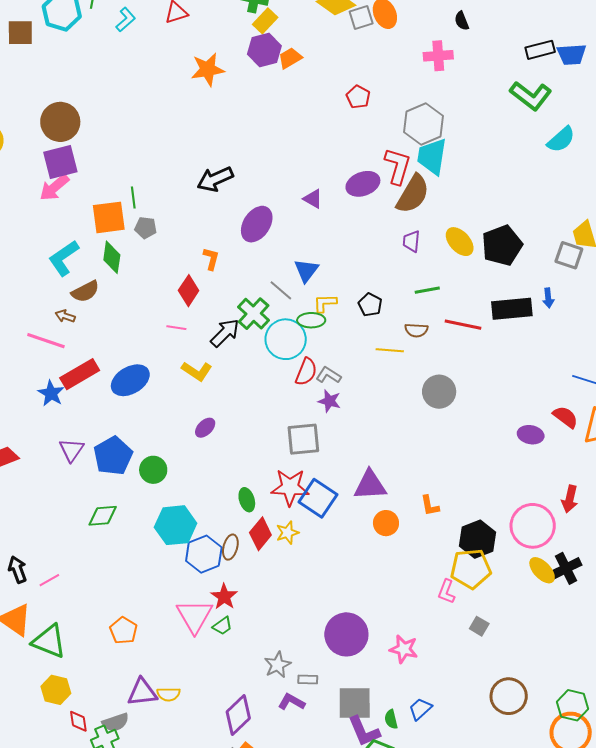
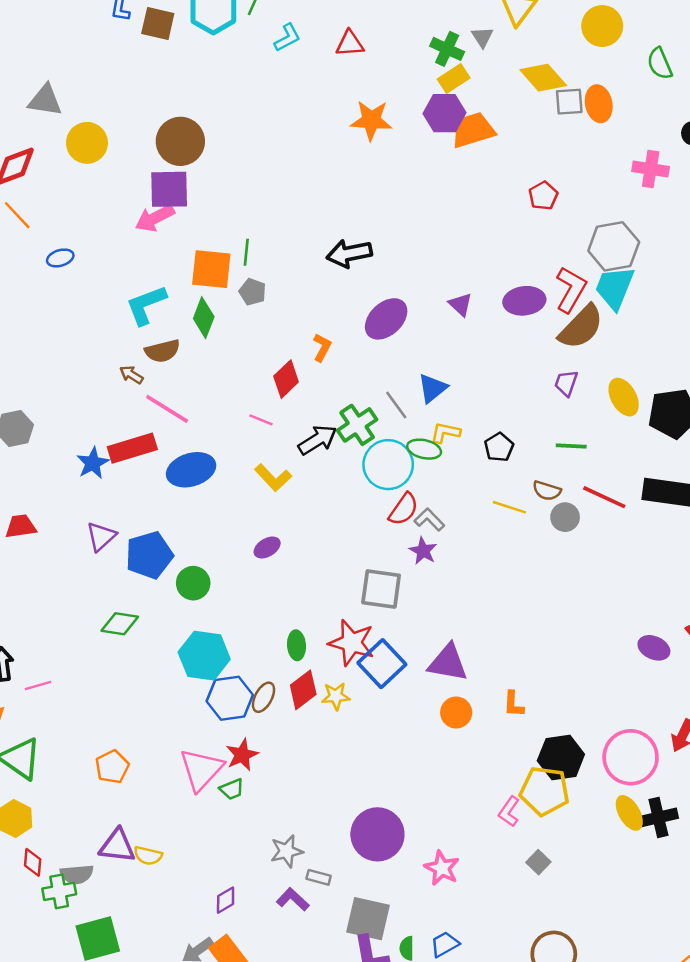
orange trapezoid: (290, 58) -> (473, 130), size x1.5
pink line: (46, 341) -> (167, 409), moved
gray circle: (439, 392) -> (565, 517), moved, size x0.7
purple diamond: (238, 715) -> (226, 900), size x0.6

